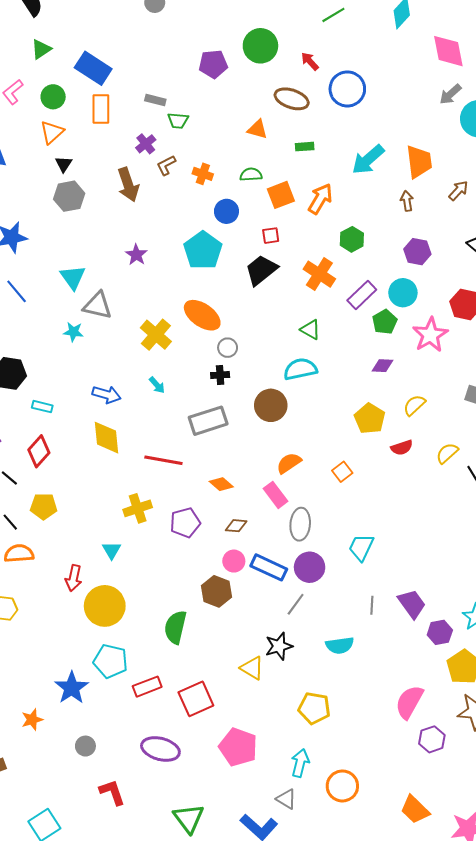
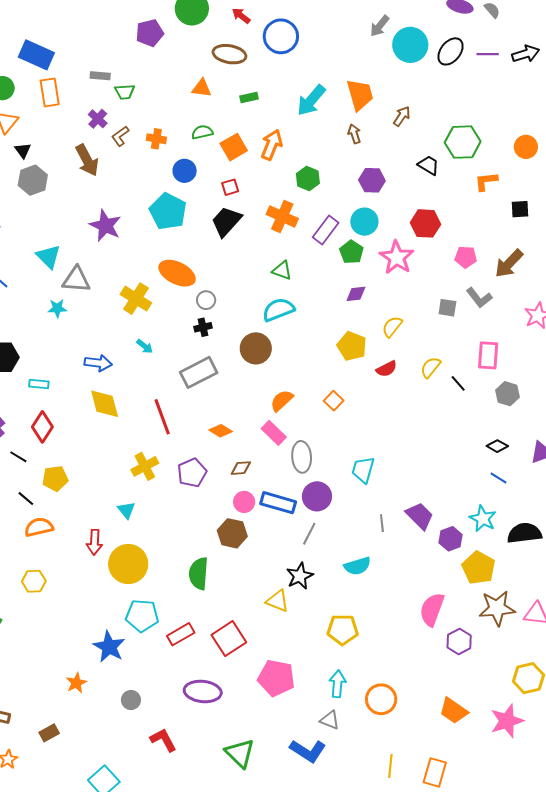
purple star: (136, 255) -> (105, 226), size x1.5
red line: (163, 460) -> (162, 417), turned 69

